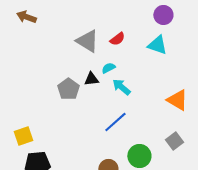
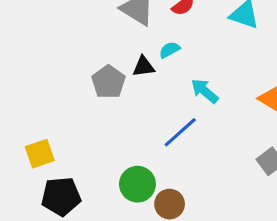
cyan arrow: (121, 87) -> (205, 91), moved
green circle: (139, 156) -> (137, 184), moved

